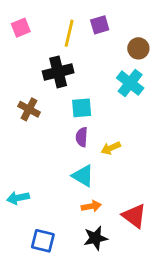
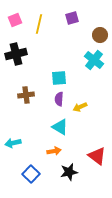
yellow line: (69, 33) -> (39, 24), moved
black cross: (58, 72) -> (16, 54), moved
brown cross: (29, 109) -> (26, 95), moved, turned -35
orange arrow: (91, 206) -> (54, 151), moved
blue square: (43, 241) -> (31, 174), turned 30

